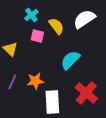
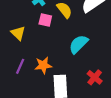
red cross: (86, 93) -> (95, 77), size x0.7

